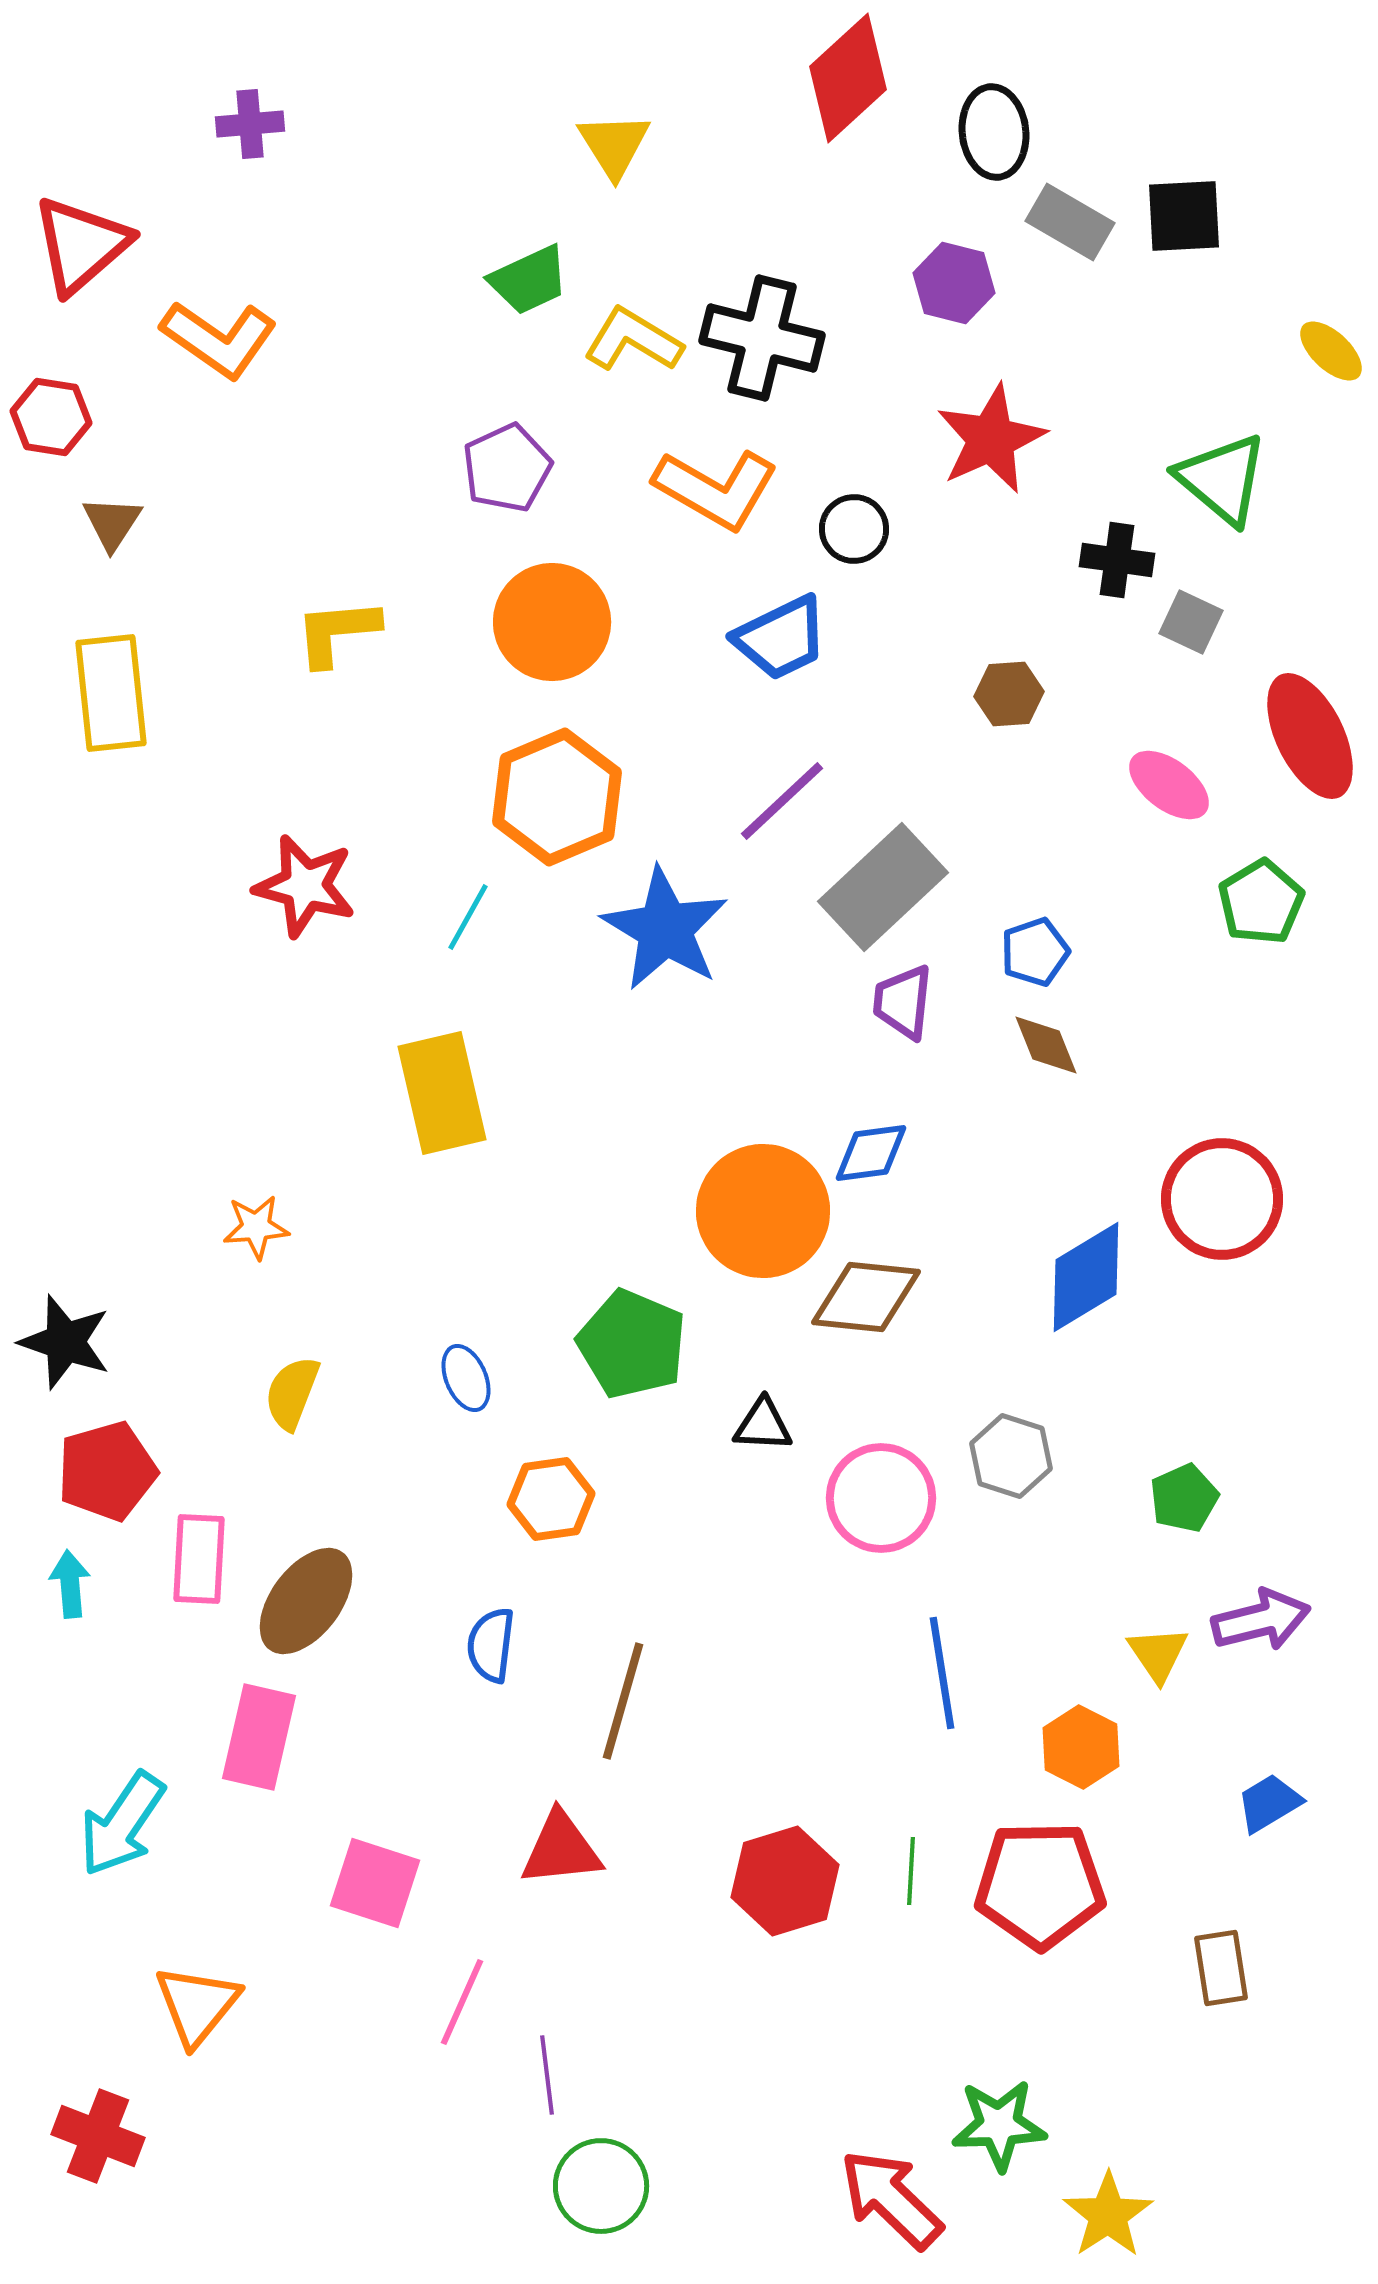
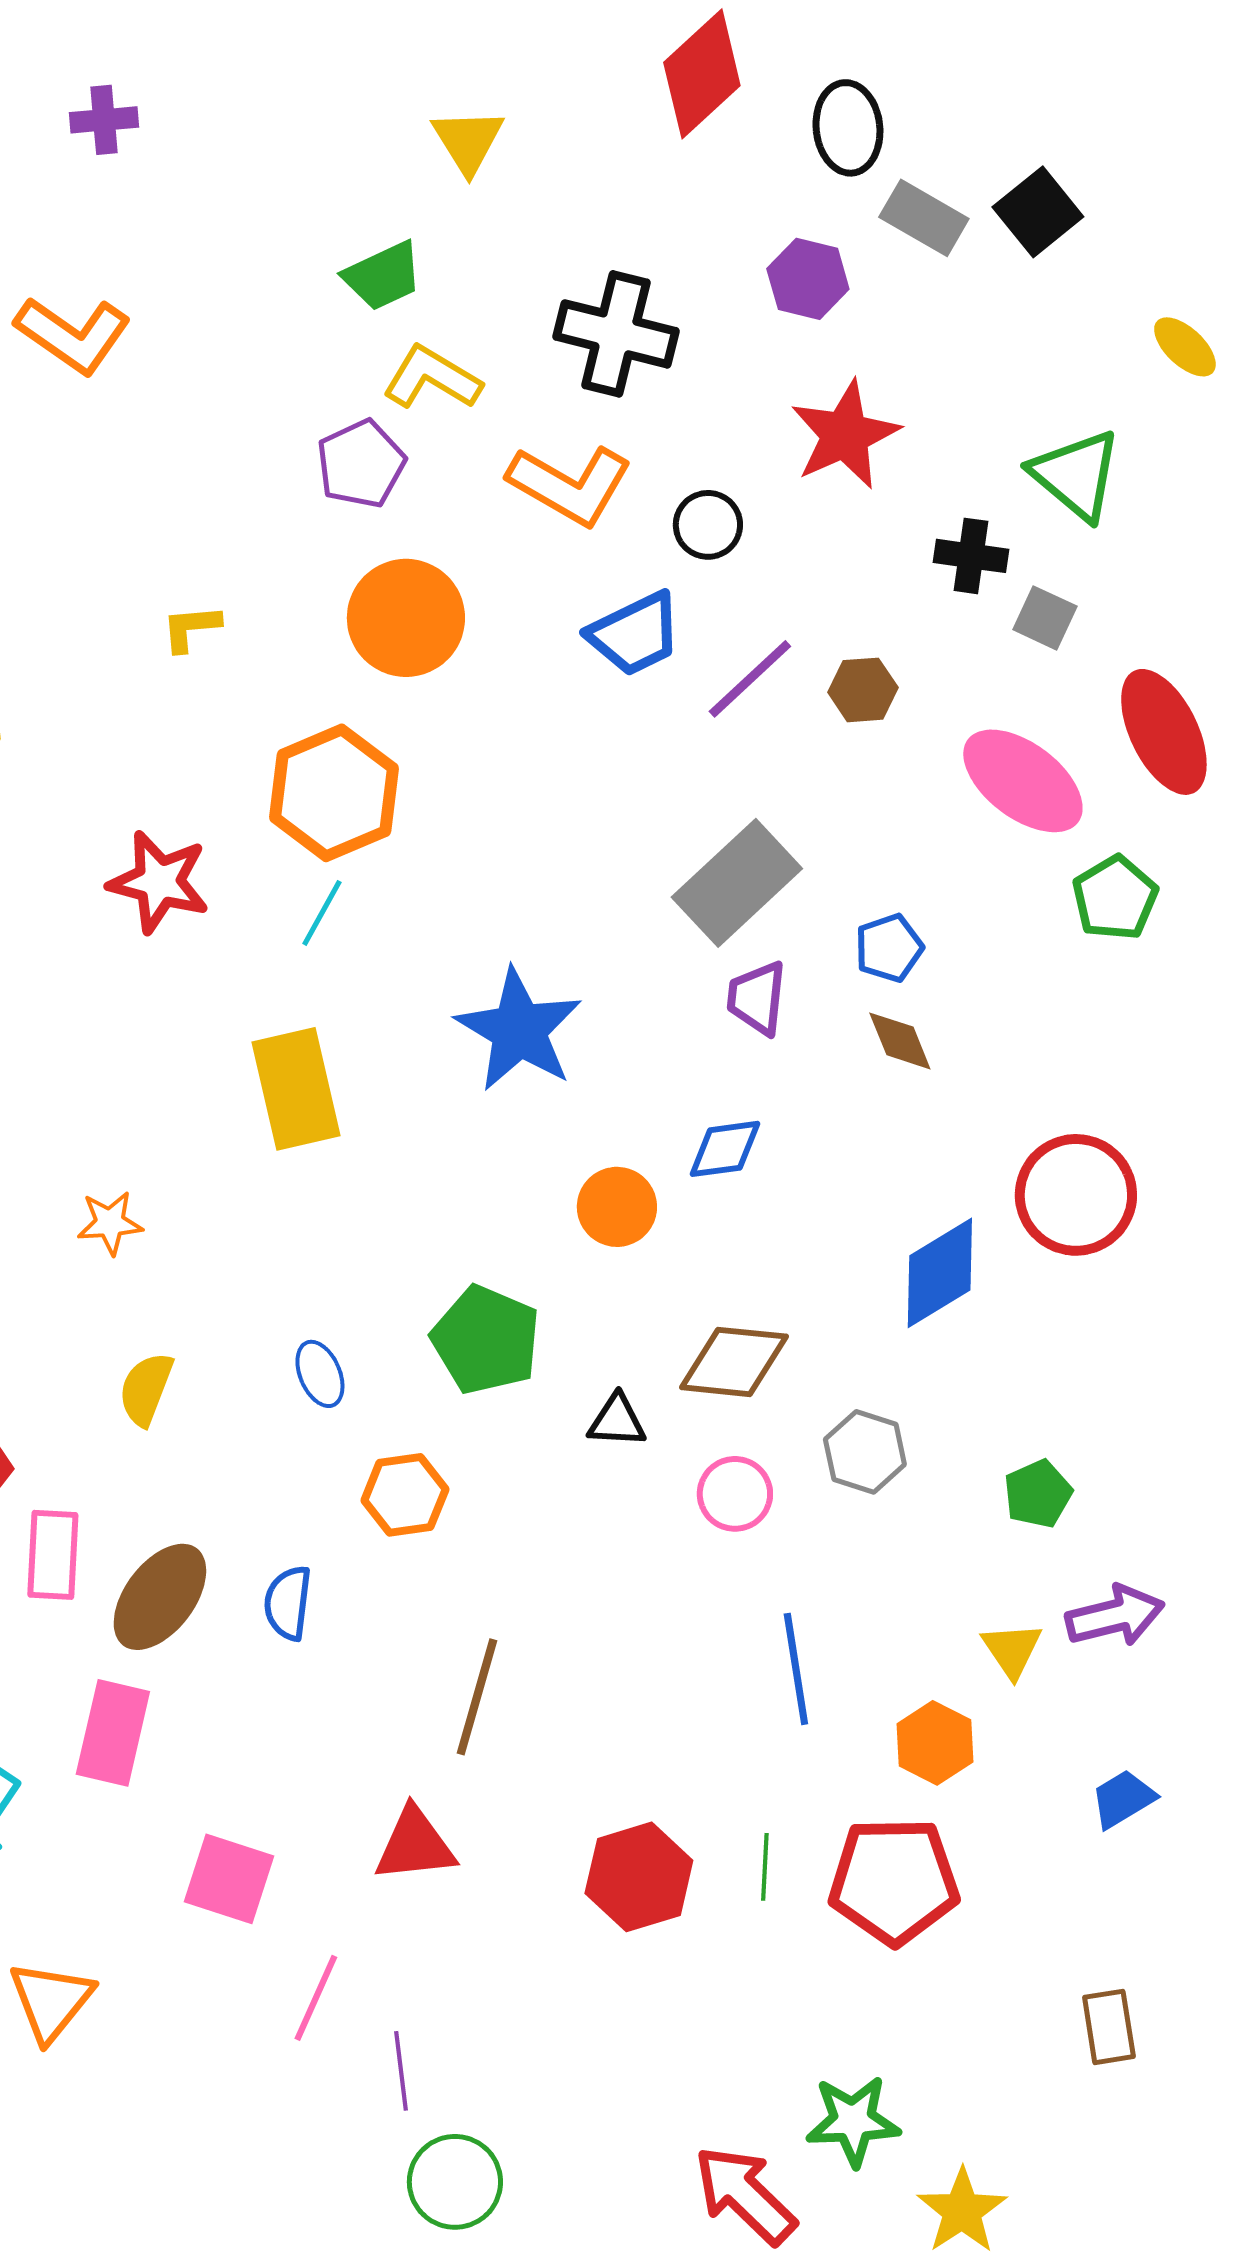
black square: (1184, 216) -> (1038, 212), turned -36
yellow L-shape: (633, 340) -> (432, 378), moved
yellow L-shape: (337, 632) -> (191, 628), size x0.7
pink ellipse: (1169, 785) -> (1023, 781), size x1.5
orange hexagon: (557, 797) -> (334, 793), moved
purple line: (782, 801) -> (750, 679), moved
blue star: (665, 929) -> (519, 1030), moved
orange circle: (763, 1211) -> (617, 1207), size x0.6
brown diamond: (866, 1297) -> (734, 1362), moved
pink circle: (881, 1498) -> (735, 1494), size x0.7
blue semicircle: (491, 1645) -> (288, 1603), moved
brown rectangle: (1221, 1968) -> (1109, 2027), moved

